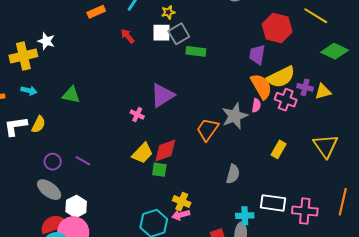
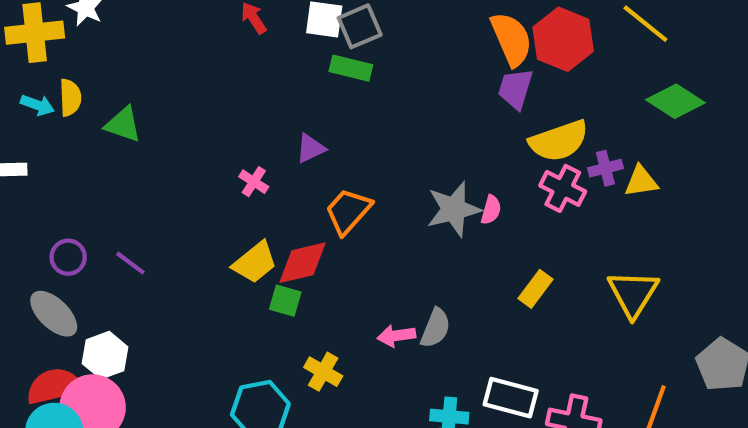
green rectangle: (196, 51) -> (351, 68), moved
orange semicircle: (261, 86) -> (511, 39), moved
purple cross: (305, 87) -> (605, 168), turned -35
purple triangle: (162, 95) -> (310, 148), size x0.6
pink semicircle: (256, 105) -> (491, 210), moved
yellow semicircle: (38, 124) -> (70, 98), moved, turned -36
orange trapezoid: (207, 129) -> (348, 211), moved
pink arrow: (181, 215) -> (396, 336), moved

